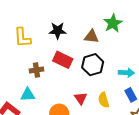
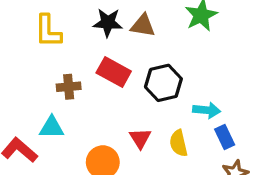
brown triangle: (91, 37) -> (143, 26), moved
cyan arrow: (126, 73) -> (207, 110), moved

